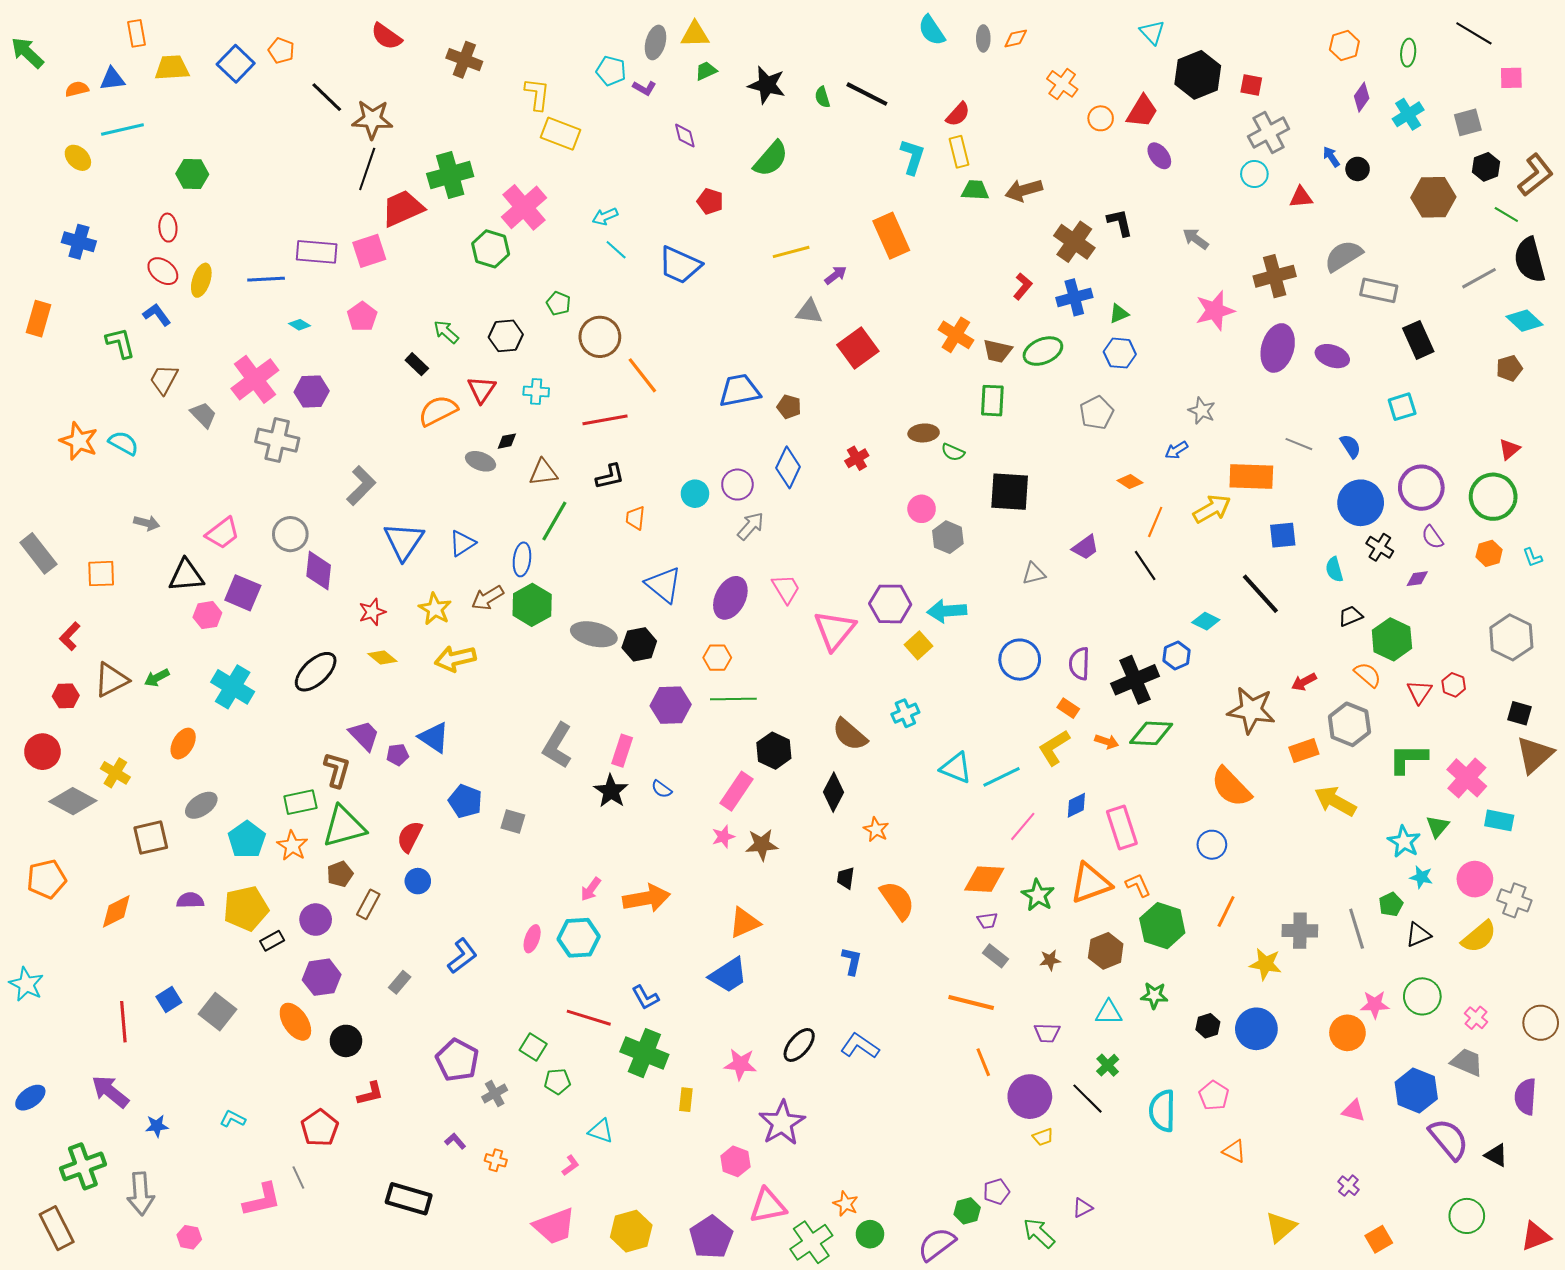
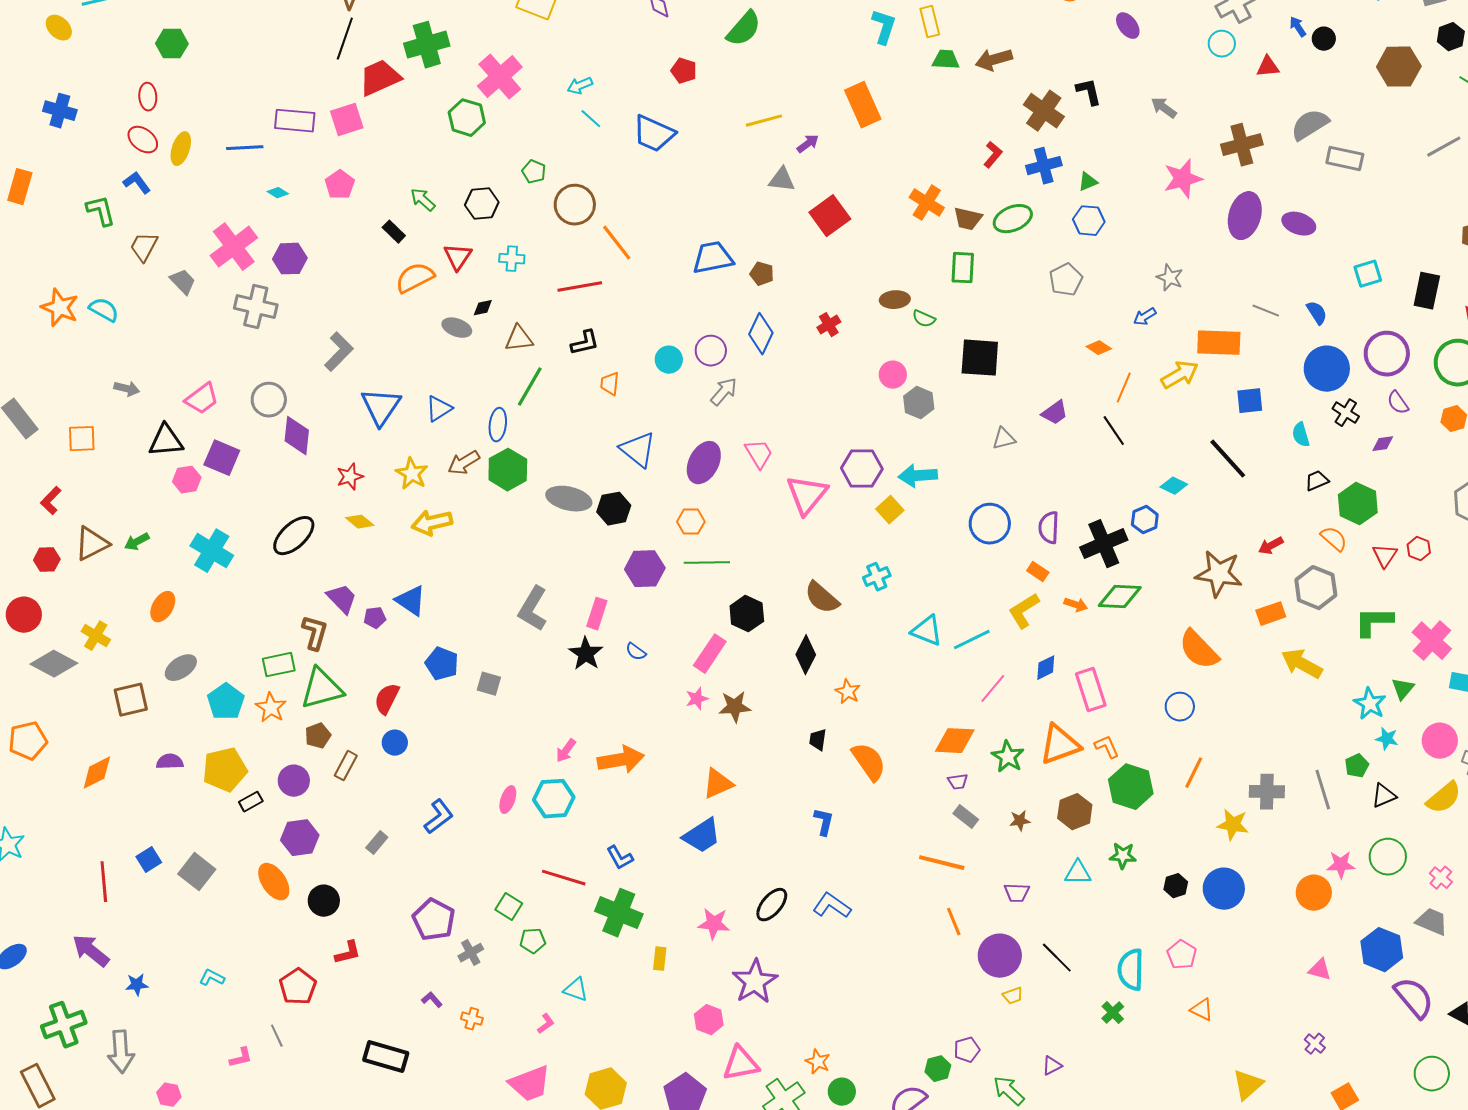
black rectangle: (1418, 340) -> (1427, 291), moved, turned 36
green cross: (1108, 1065) -> (1113, 1013), moved
pink L-shape: (262, 1200) -> (241, 1058), size x0.6

